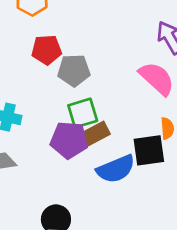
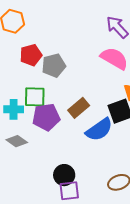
green square: (83, 113) -> (35, 97), moved, turned 30
purple pentagon: (69, 140) -> (46, 117), moved

